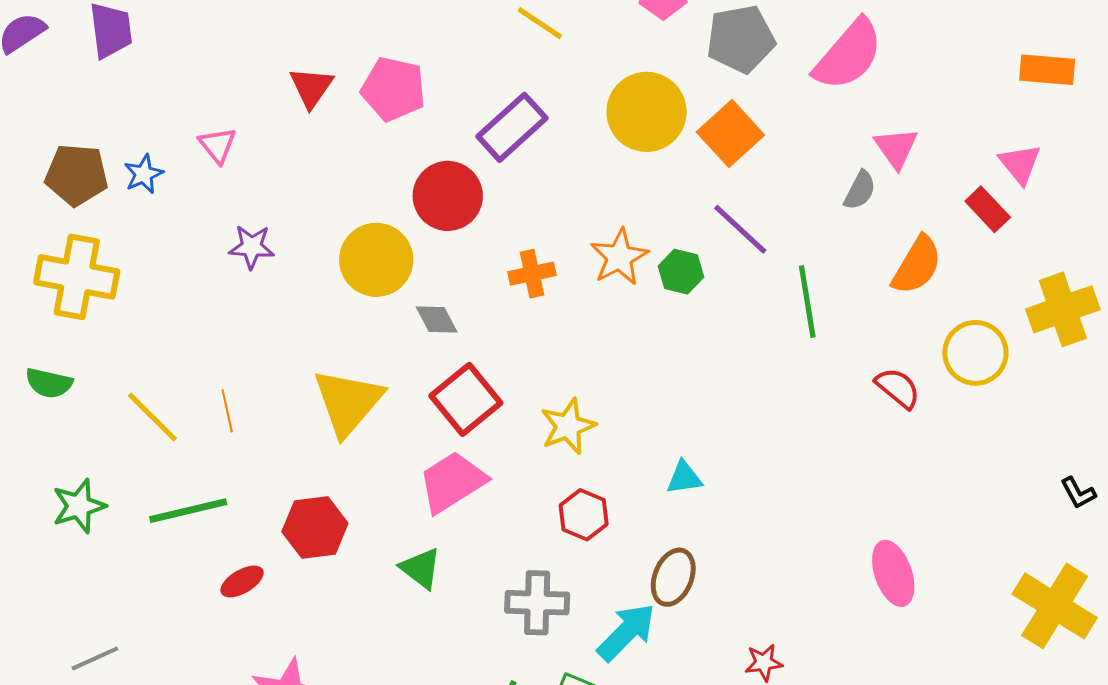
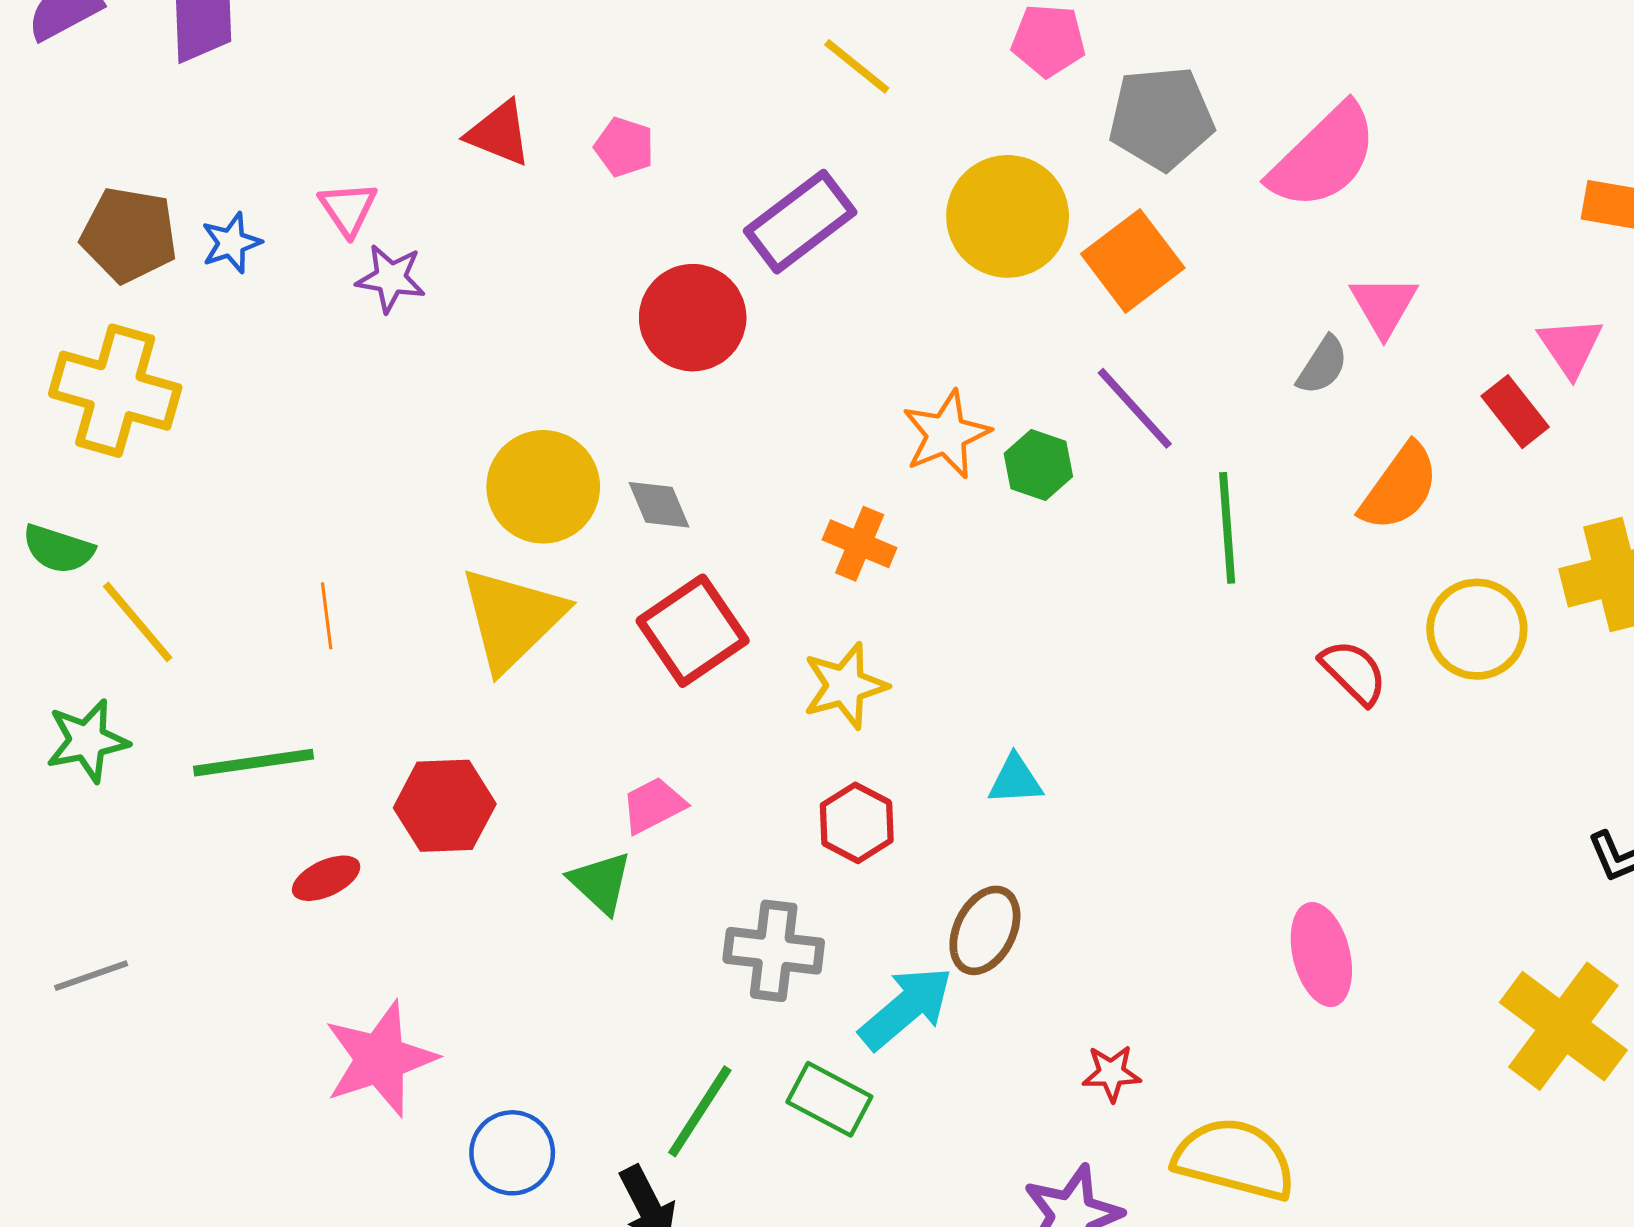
red triangle: (311, 87) -> (499, 133), turned -48
pink pentagon: (393, 89) -> (624, 147), size x0.6
purple star: (252, 247) -> (391, 278), moved
yellow circle: (376, 260) -> (543, 487), moved
orange cross: (532, 274) -> (860, 544), moved, turned 30
yellow line: (152, 417) -> (138, 622), moved
pink trapezoid: (452, 482) -> (653, 805), moved, size x0.6

